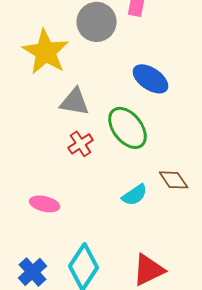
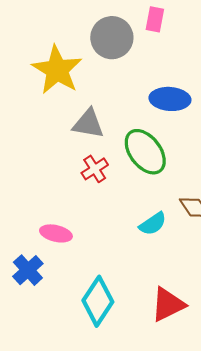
blue ellipse: (151, 79) -> (170, 99), turned -30
blue cross: (33, 272) -> (28, 270), moved

